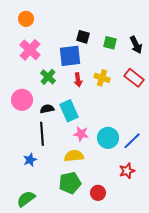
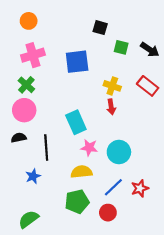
black square: (83, 37) -> (100, 28), moved
black arrow: (136, 45) -> (150, 50), turned -30
pink cross: (30, 50) -> (33, 55), turned 30
green cross: (48, 77) -> (26, 85), moved
red arrow: (78, 80) -> (111, 107), moved
black semicircle: (47, 109) -> (19, 138), moved
blue line: (132, 141) -> (113, 187), moved

